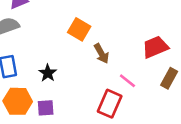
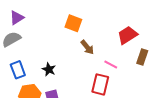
orange square: (79, 29) -> (73, 23), moved

